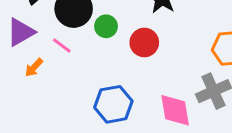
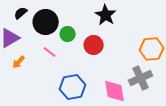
pink line: (62, 45) -> (50, 52), moved

